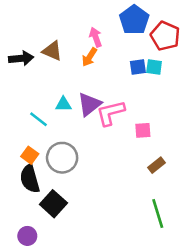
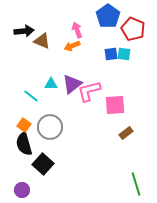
orange arrow: (89, 57) -> (72, 46), turned 35
black arrow: (21, 58) -> (24, 31), moved
pink square: (143, 130) -> (115, 105), size x1.5
green line: (158, 214) -> (136, 184), moved

